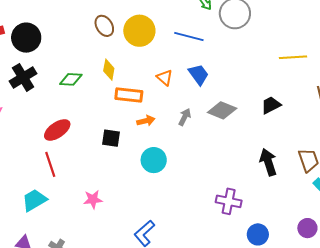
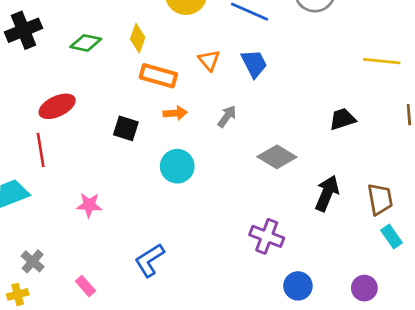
gray diamond: (222, 110) -> (277, 157), moved
black arrow: (268, 162) -> (327, 193), turned 32

